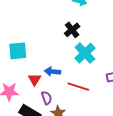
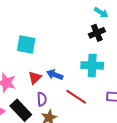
black cross: (72, 30) -> (97, 33), moved
cyan cross: (85, 53) -> (92, 65), turned 30

